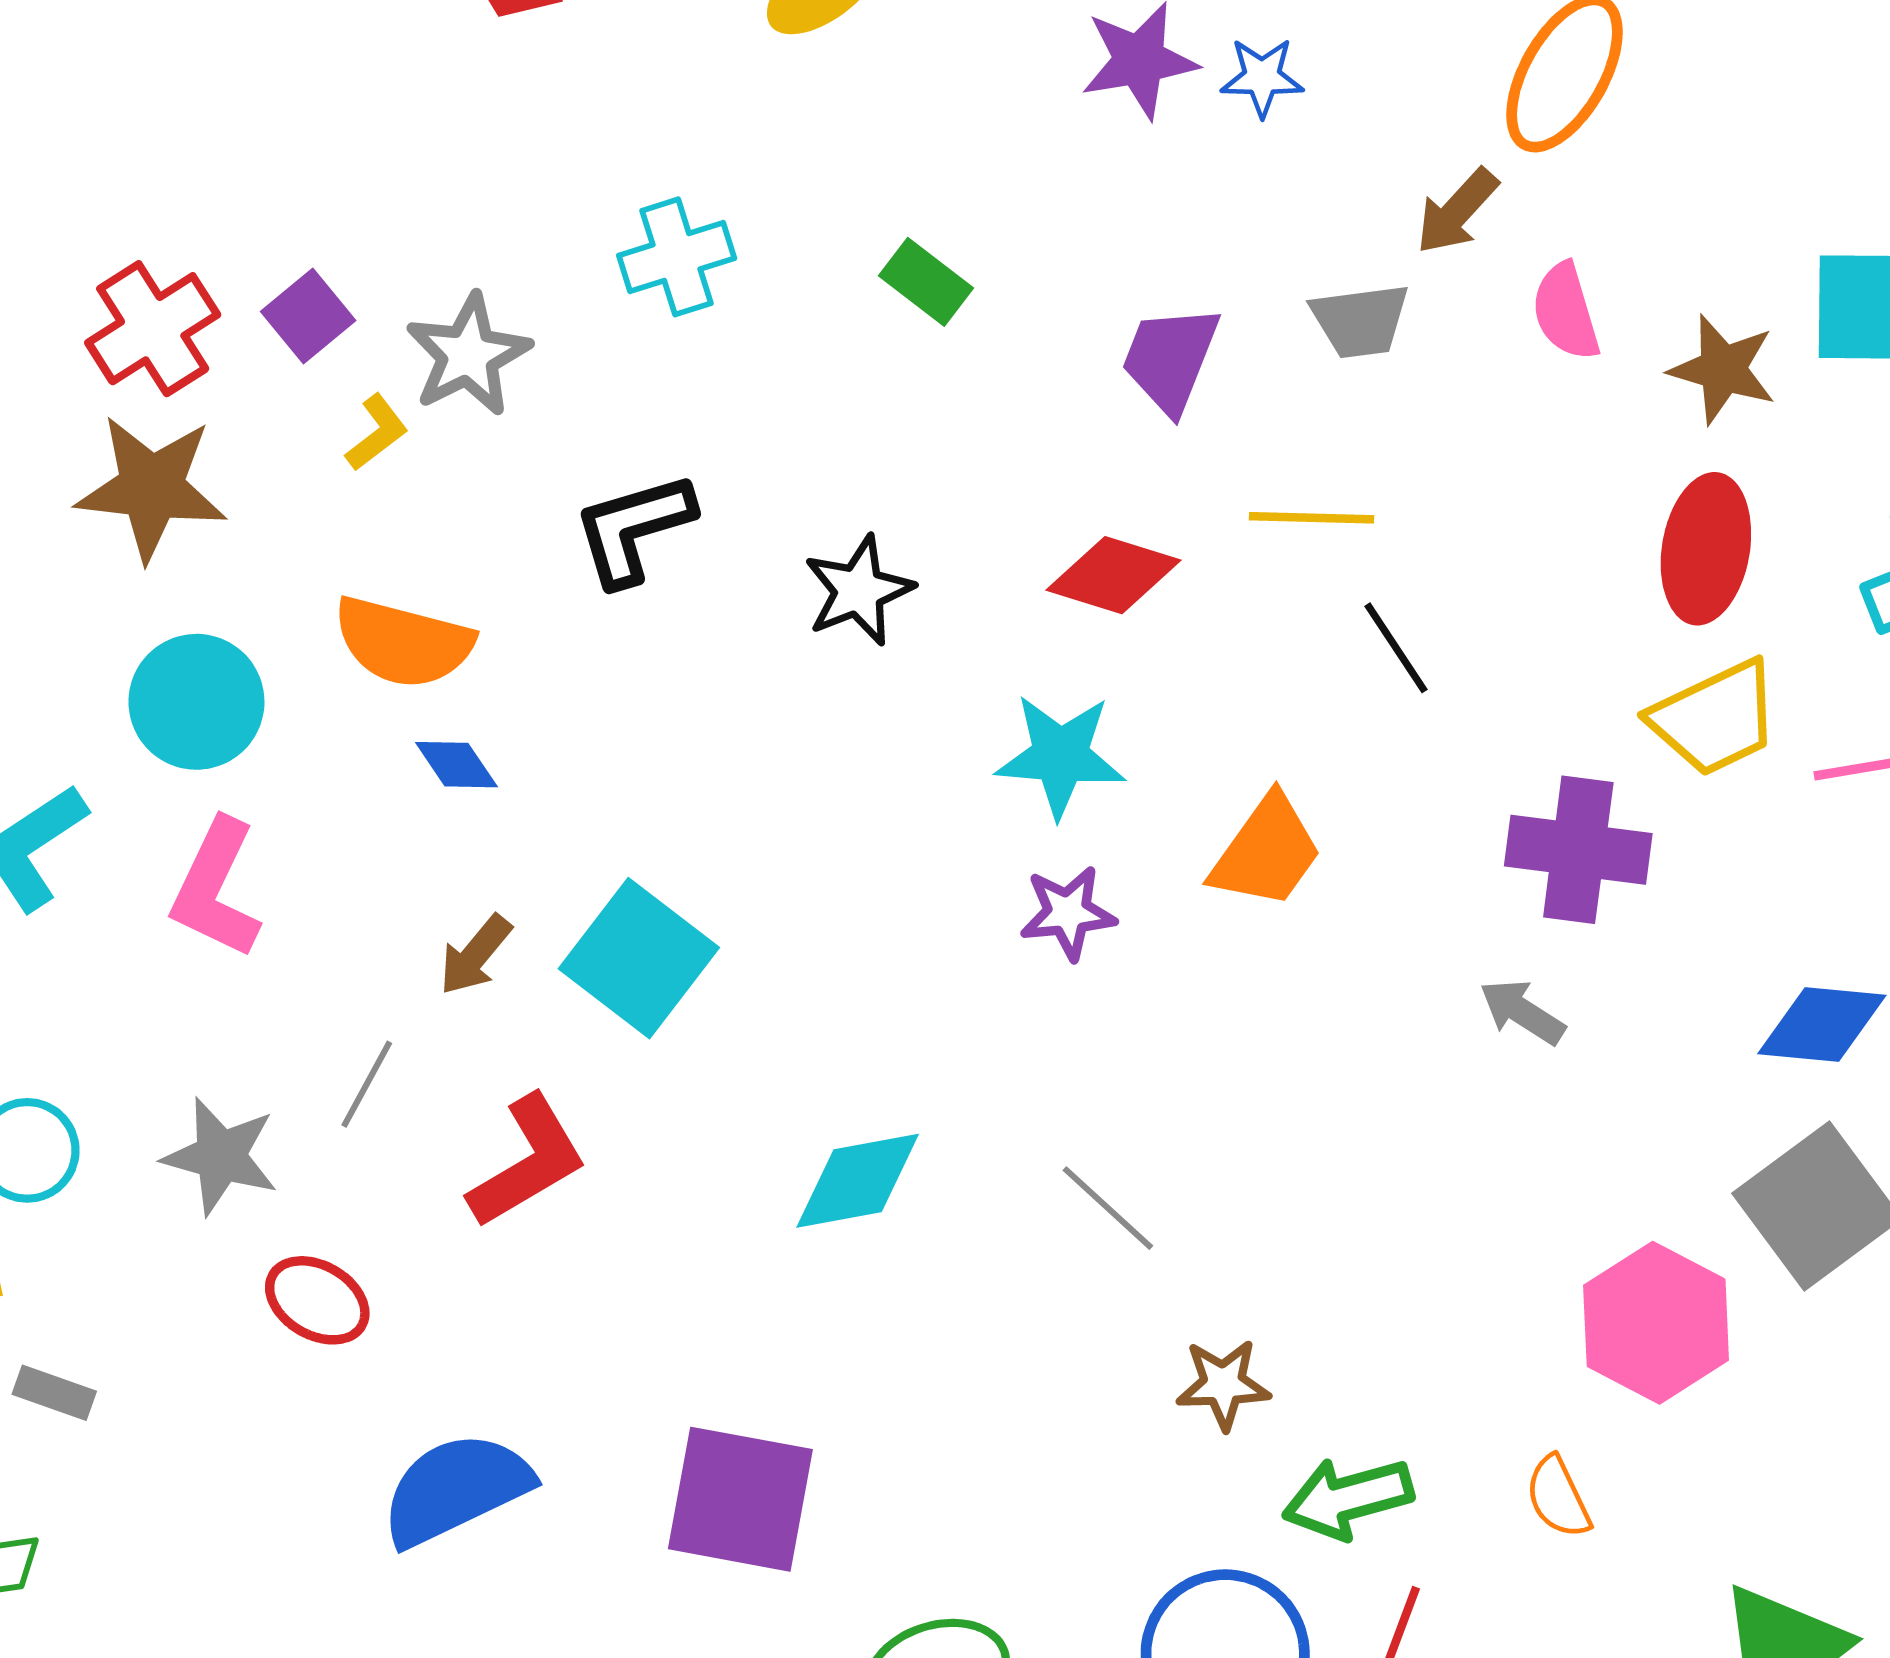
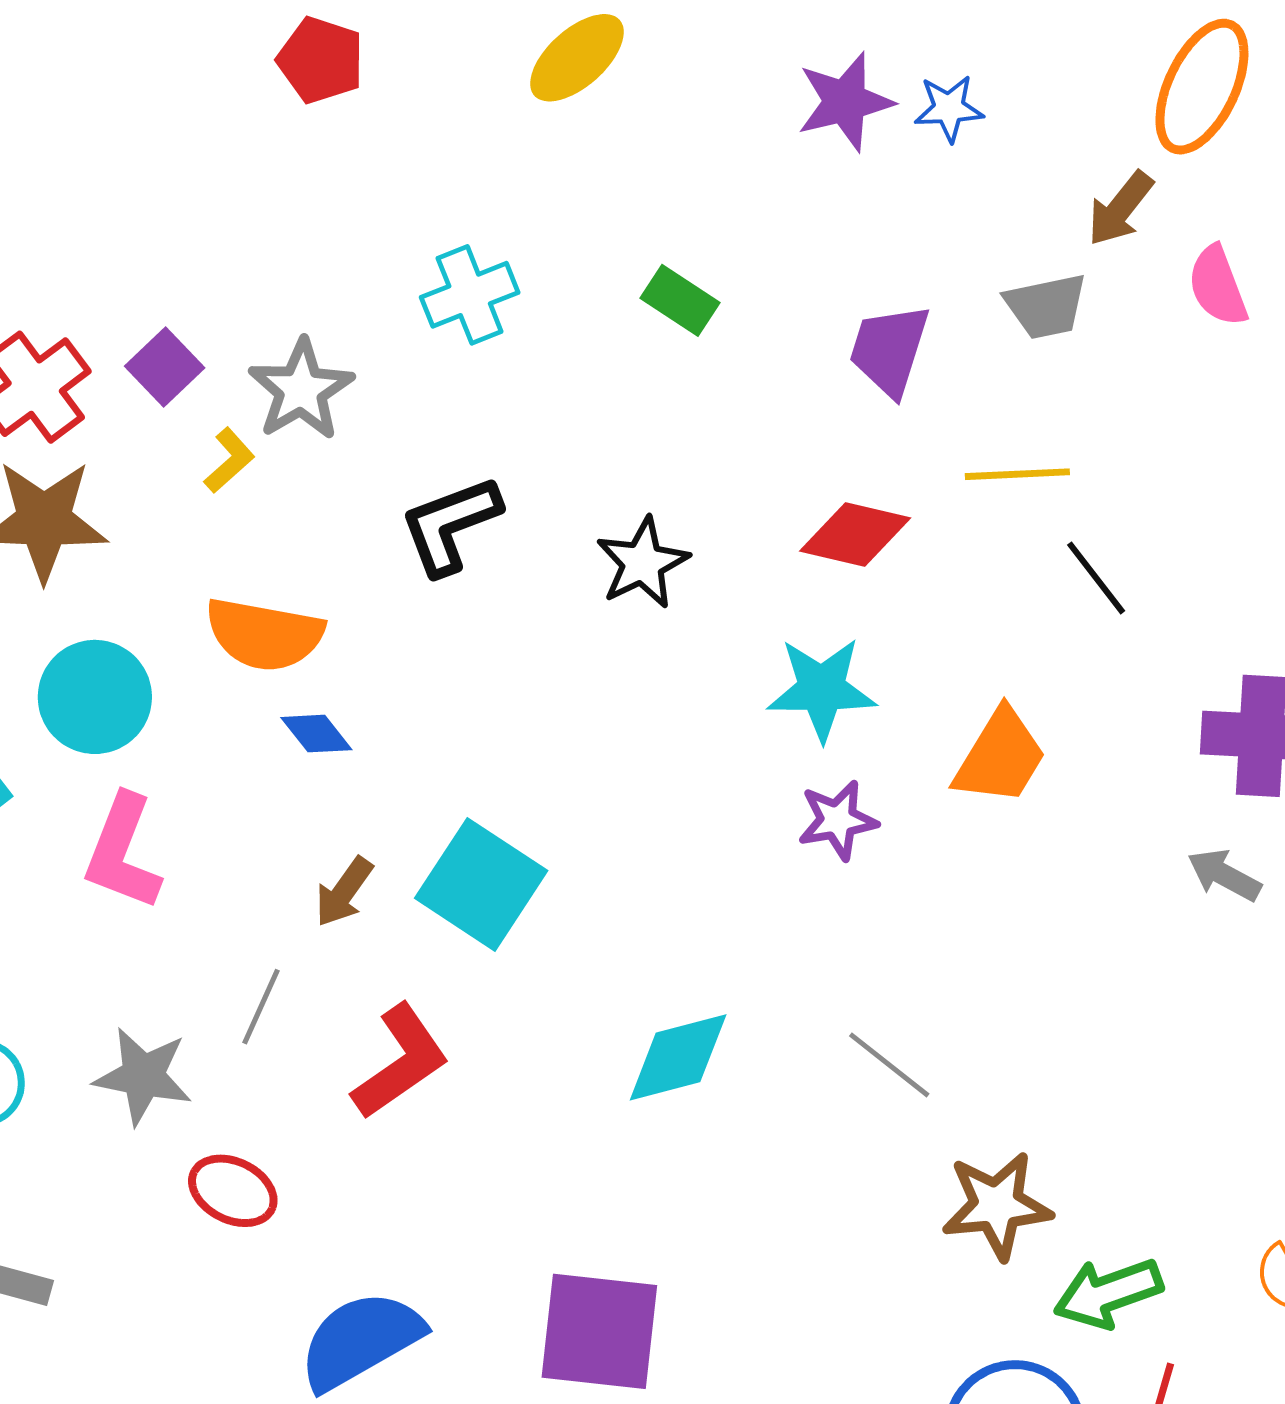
brown star: (1223, 1384) -> (997, 1205), size x1.4

